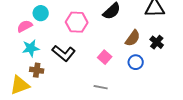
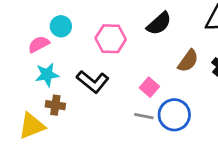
blue circle: (136, 62) -> (174, 115), moved, size x1.5
gray line: (101, 87) -> (144, 116), moved

